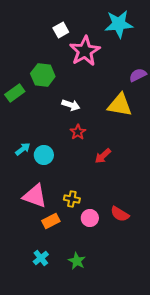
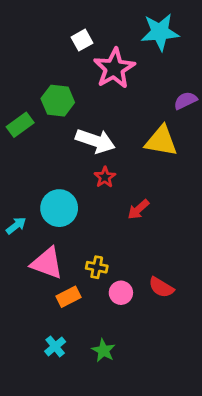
white arrow: (71, 105) -> (95, 141), size x1.6
cyan arrow: (23, 149) -> (16, 226), moved
cyan circle: (44, 155) -> (59, 208), size x1.4

